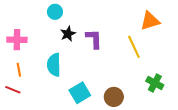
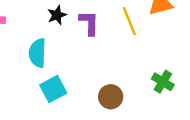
yellow line: (134, 47) -> (129, 21), moved
cyan square: (80, 93) -> (53, 89), moved

